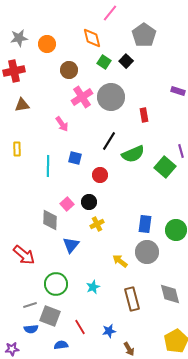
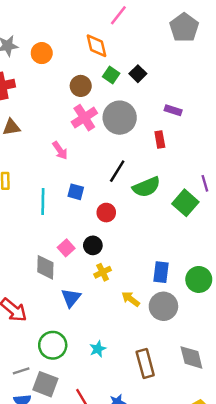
gray pentagon: (144, 35) -> (184, 27), moved
brown circle: (69, 70) -> (81, 86), moved
purple rectangle: (178, 91) -> (173, 110), moved
yellow arrow: (120, 261) -> (131, 299), moved

